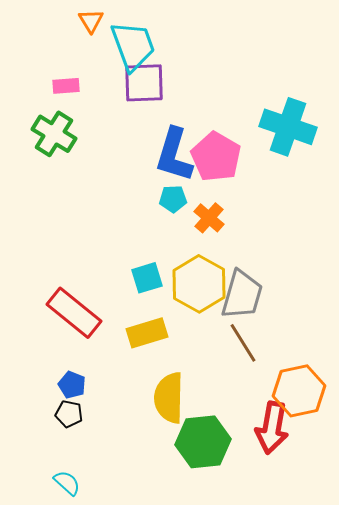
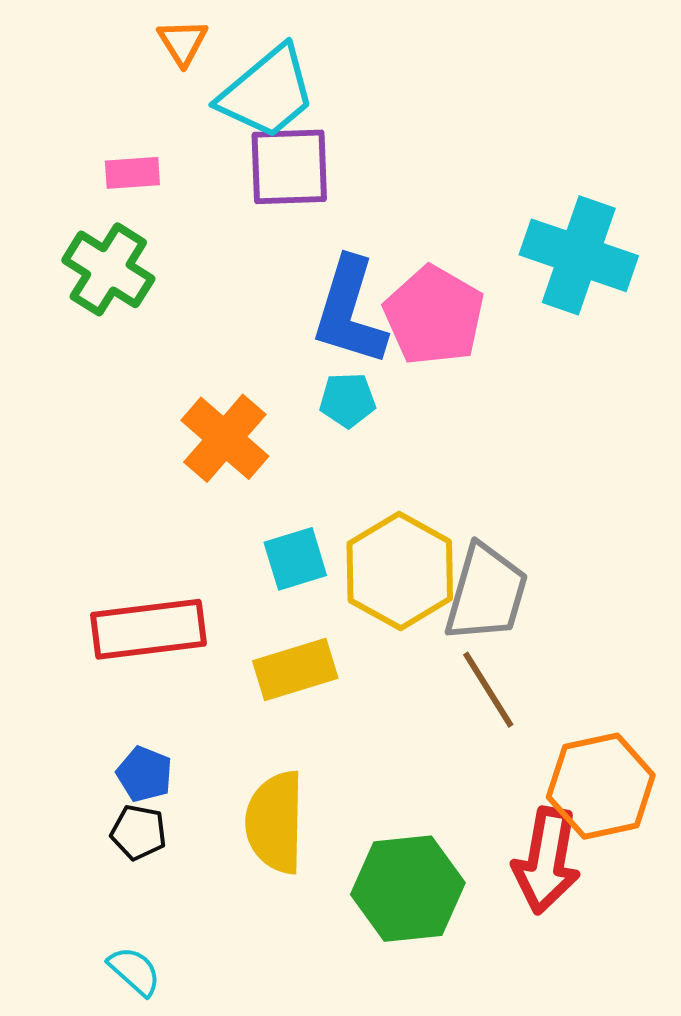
cyan trapezoid: (133, 46) -> (267, 92), turned 70
orange cross: (209, 218) -> (225, 438), moved, size x1.4
red rectangle: (74, 313) -> (148, 629), turned -46
yellow semicircle: (169, 398) -> (275, 822), moved

